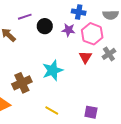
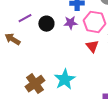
cyan star: (53, 70) -> (65, 79), moved

